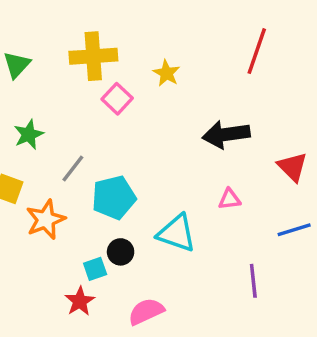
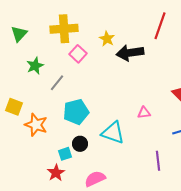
green star: (29, 134) -> (35, 66), moved
black arrow: (226, 134) -> (130, 53), moved
gray line: (73, 168) -> (57, 83), moved
orange star: (46, 220) -> (36, 125), turned -30

